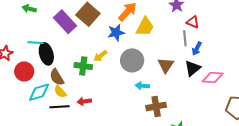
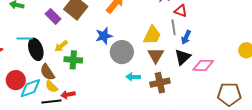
purple rectangle: (65, 22) -> (53, 16), size x0.7
yellow trapezoid: (145, 27) -> (152, 35), moved
blue star: (116, 33) -> (104, 36), moved
yellow arrow: (100, 56) -> (61, 46), moved
red circle: (24, 71) -> (16, 80), moved
red arrow: (84, 101) -> (68, 95), moved
brown cross: (156, 106) -> (160, 83), moved

